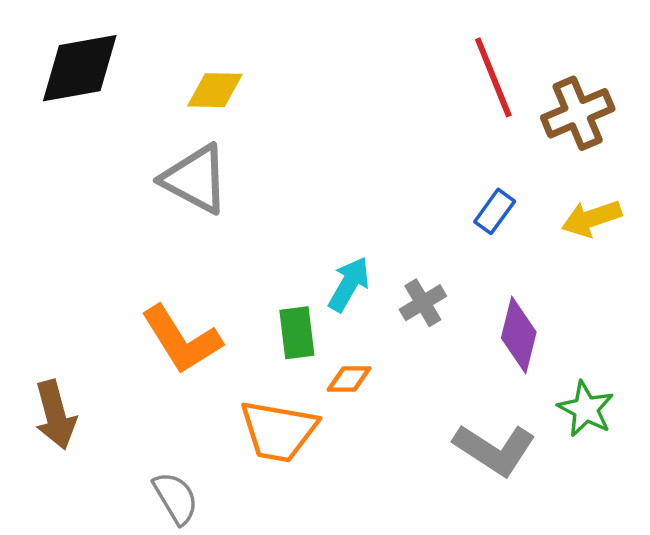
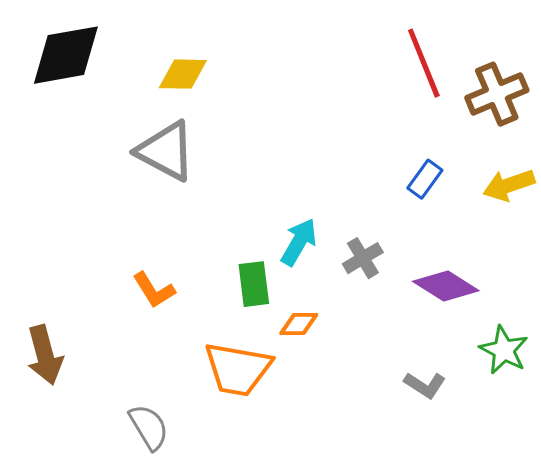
purple diamond: (519, 335) -> (446, 286), turned -72
orange L-shape: (181, 340) -> (154, 290), size x0.6
gray L-shape: (495, 449) -> (425, 385), size x0.6

